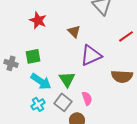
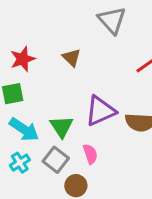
red star: (38, 20) -> (23, 59), moved, turned 30
purple triangle: (91, 55) -> (100, 111), moved

